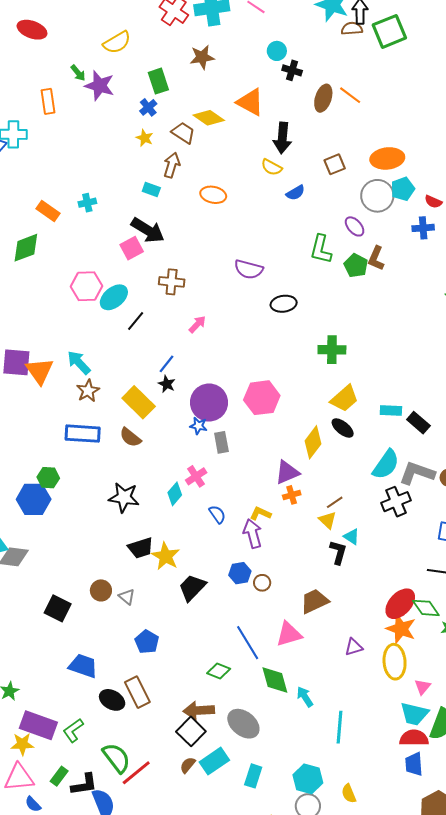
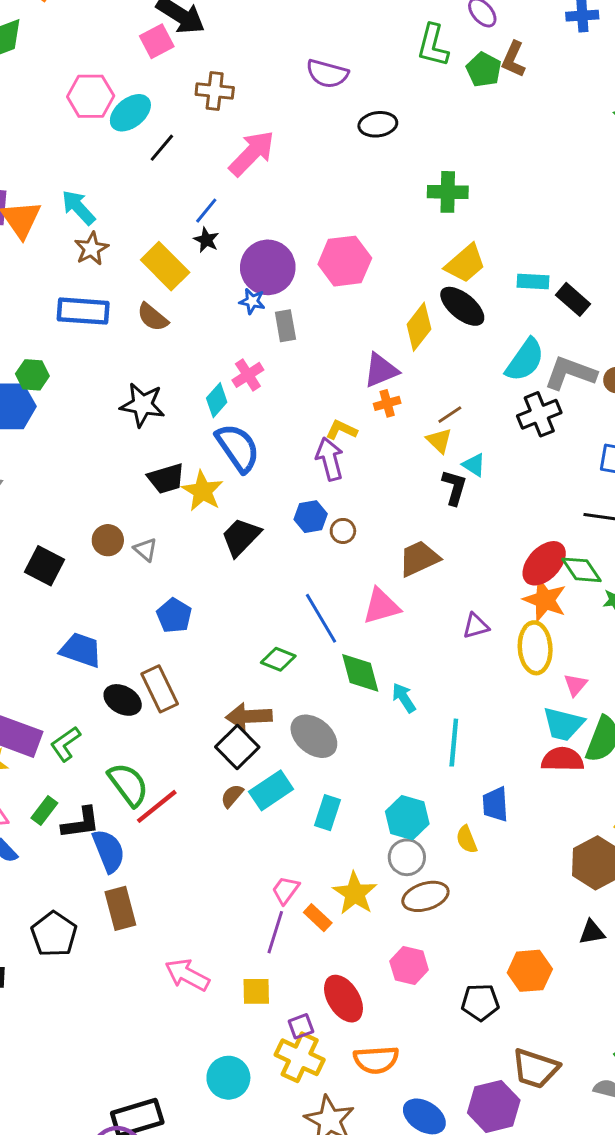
pink arrow: (197, 324) -> (252, 153), size x1.8
black ellipse: (343, 428) -> (462, 306), size x1.4
blue semicircle: (217, 514) -> (238, 448), moved, size x1.8
blue trapezoid: (414, 764) -> (495, 804), moved

